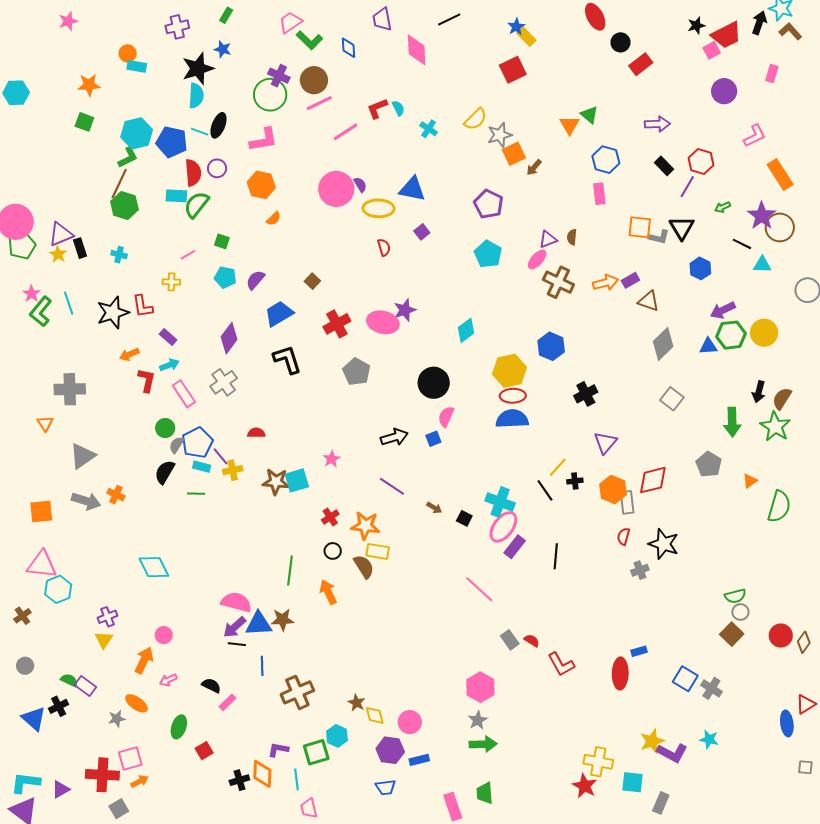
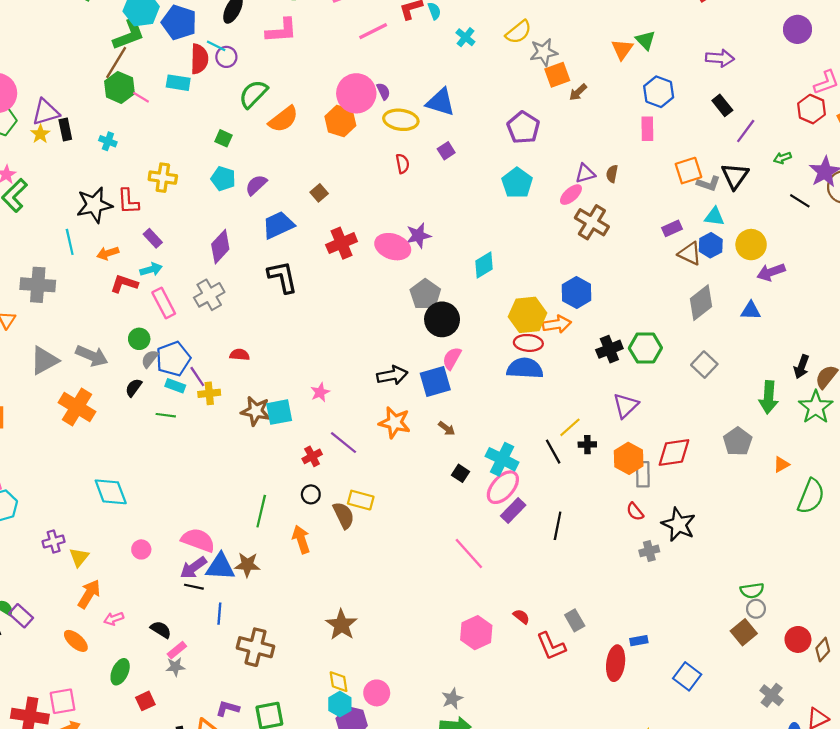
cyan line: (200, 132) -> (216, 46), moved
green L-shape: (128, 157) -> (129, 35), size x1.4
red hexagon: (701, 161) -> (812, 109), moved
orange hexagon: (261, 185) -> (340, 121), moved
green semicircle: (196, 205) -> (253, 94), moved
orange semicircle: (274, 219) -> (283, 119), size x1.8
orange square: (640, 227) -> (688, 171), turned -30
pink line: (188, 255) -> (141, 97), moved, turned 56
cyan triangle: (762, 265) -> (714, 217), moved
blue hexagon: (700, 268) -> (711, 245), moved
yellow cross: (171, 282) -> (163, 178), size x1.4
orange arrow: (605, 283) -> (557, 324), moved
cyan line: (69, 303) -> (70, 242), moved
yellow circle: (764, 333) -> (751, 245), moved
green hexagon: (731, 335) -> (645, 348), moved
gray pentagon: (357, 372) -> (425, 294), moved
red L-shape: (147, 380) -> (124, 284), turned -90
blue square: (433, 439) -> (435, 381), size x1.8
black semicircle: (165, 472) -> (134, 388), size x0.7
purple line: (392, 486) -> (344, 443), moved
orange cross: (116, 495) -> (77, 407), size x1.8
gray arrow: (86, 501) -> (92, 356), moved
brown arrow: (434, 508) -> (447, 428), moved
orange star: (365, 526) -> (395, 423), moved
red semicircle: (624, 536) -> (635, 512), turned -60
pink circle: (164, 635) -> (141, 549), moved
yellow triangle: (104, 640) -> (79, 557), moved
gray rectangle: (510, 640) -> (575, 620), moved
pink hexagon: (480, 687) -> (476, 633), moved
gray cross: (711, 688) -> (772, 695), moved
brown cross: (297, 692) -> (256, 647), turned 32
brown star: (357, 703) -> (341, 625), moved, size x1.6
gray star: (117, 719) -> (175, 667), moved
cyan hexagon: (337, 736) -> (340, 704), moved

